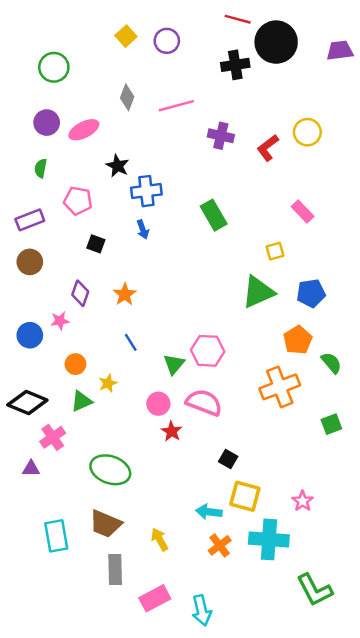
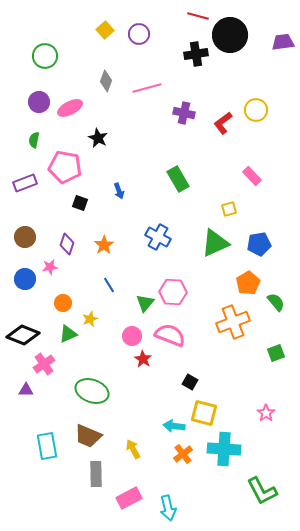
blue cross: (146, 191) -> (158, 237), moved, turned 35
pink pentagon: (78, 201) -> (65, 167), size x1.4
brown circle: (30, 262) -> (25, 237), moved
pink star: (303, 501) -> (266, 413), moved

